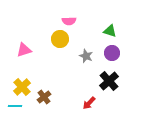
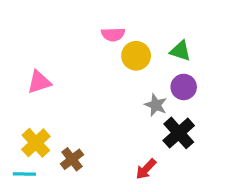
yellow circle: (60, 39) -> (136, 56), moved
gray star: (86, 56) -> (156, 105), moved

